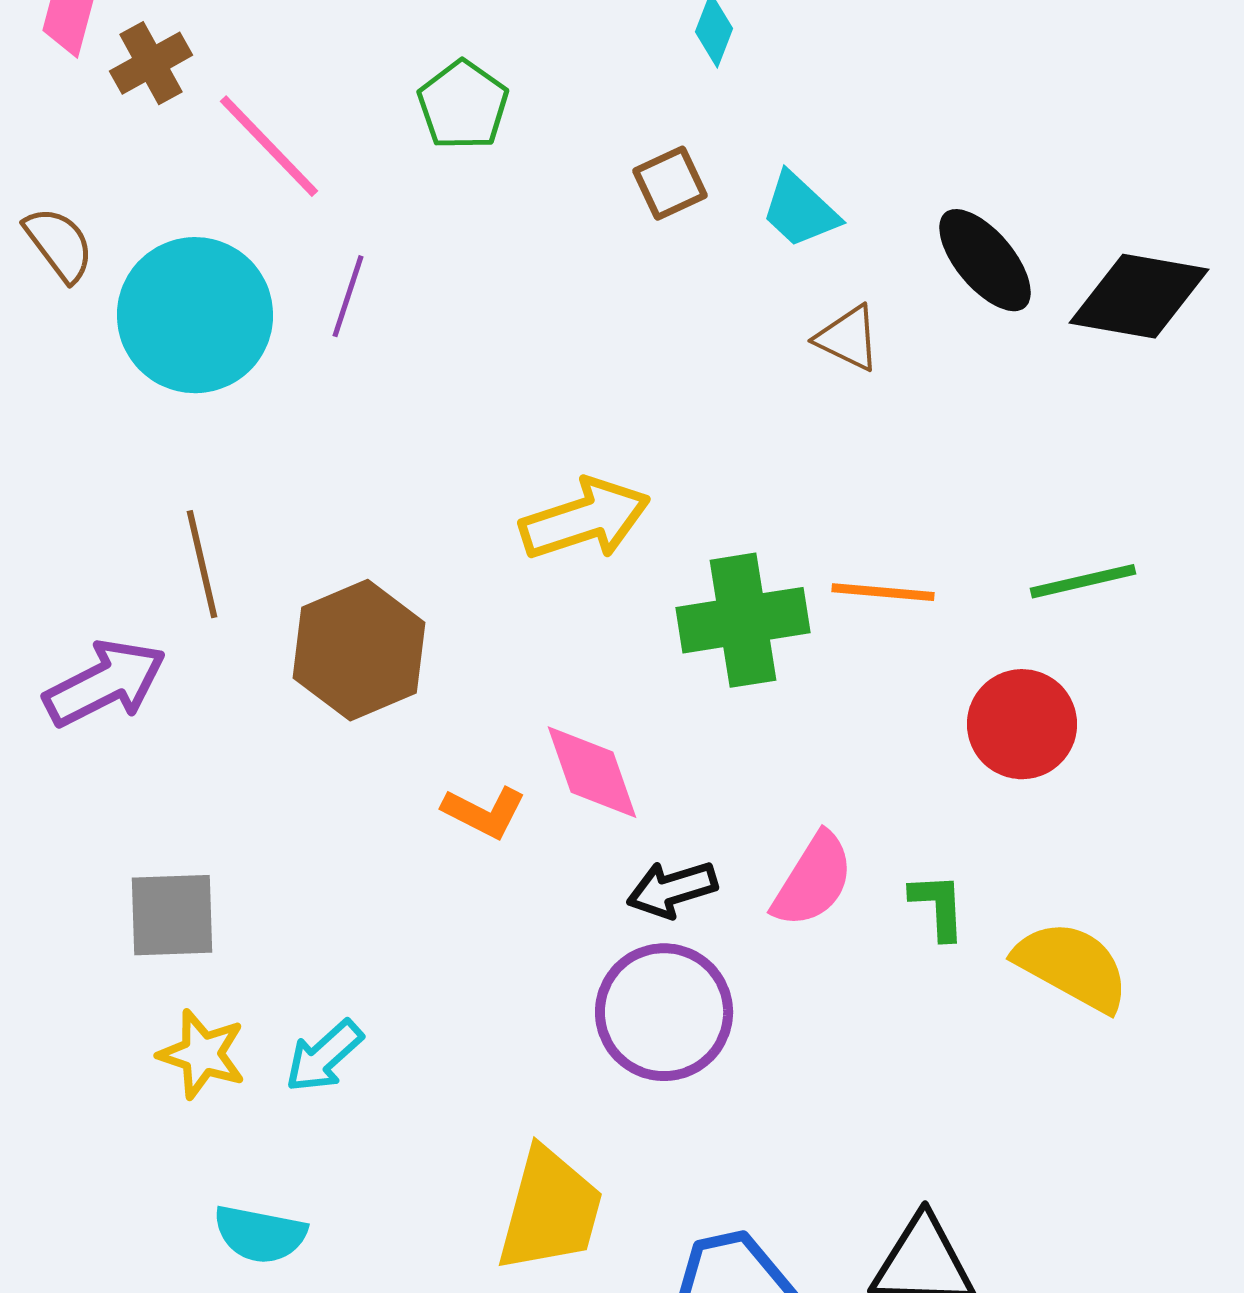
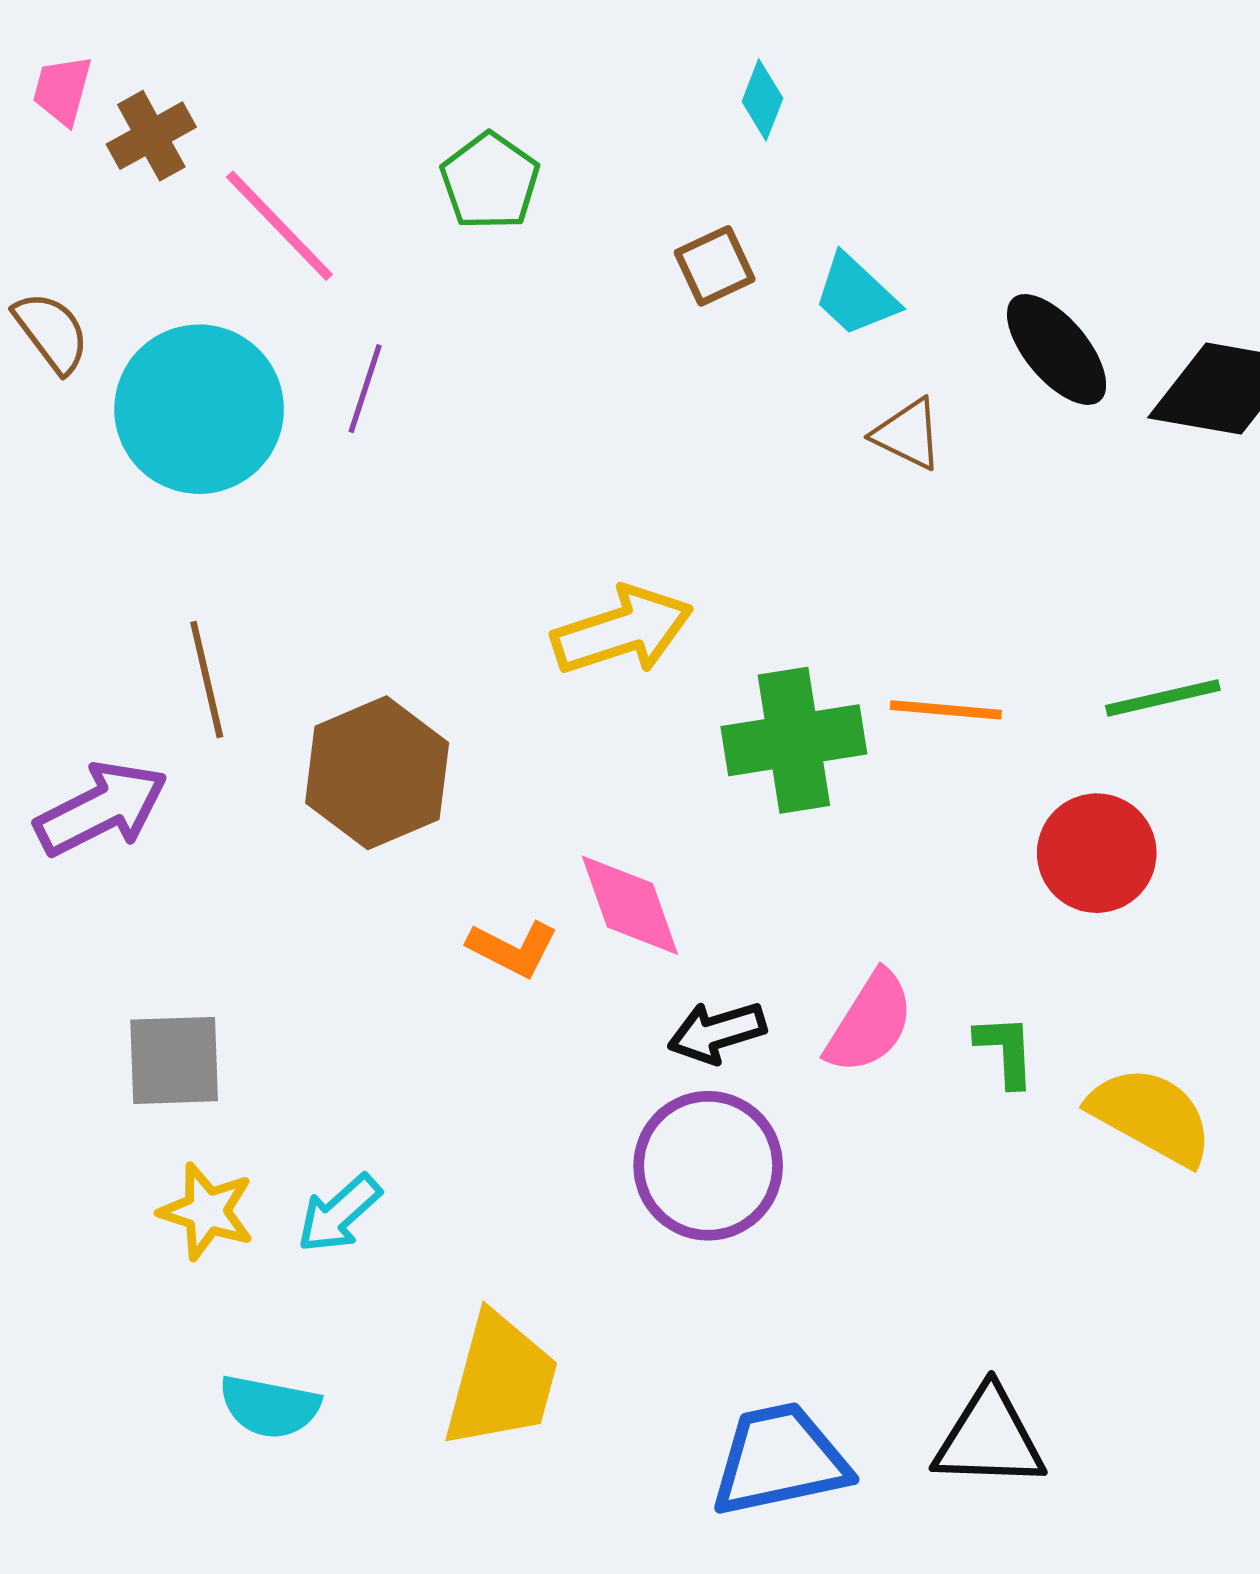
yellow trapezoid: (550, 1210) -> (501, 1381), moved

